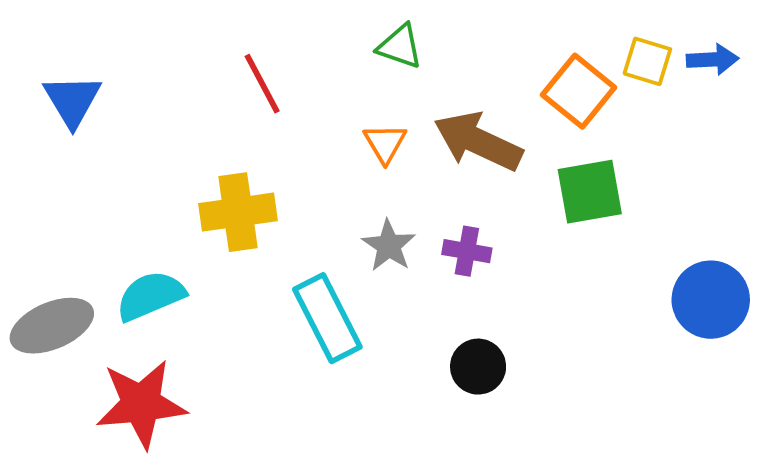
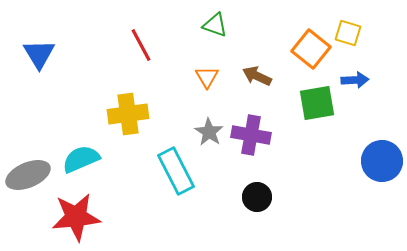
blue arrow: (713, 59) -> (355, 80), moved
brown arrow: (478, 141) -> (257, 76), size x0.6
purple cross: (467, 251) -> (251, 135), size x1.5

